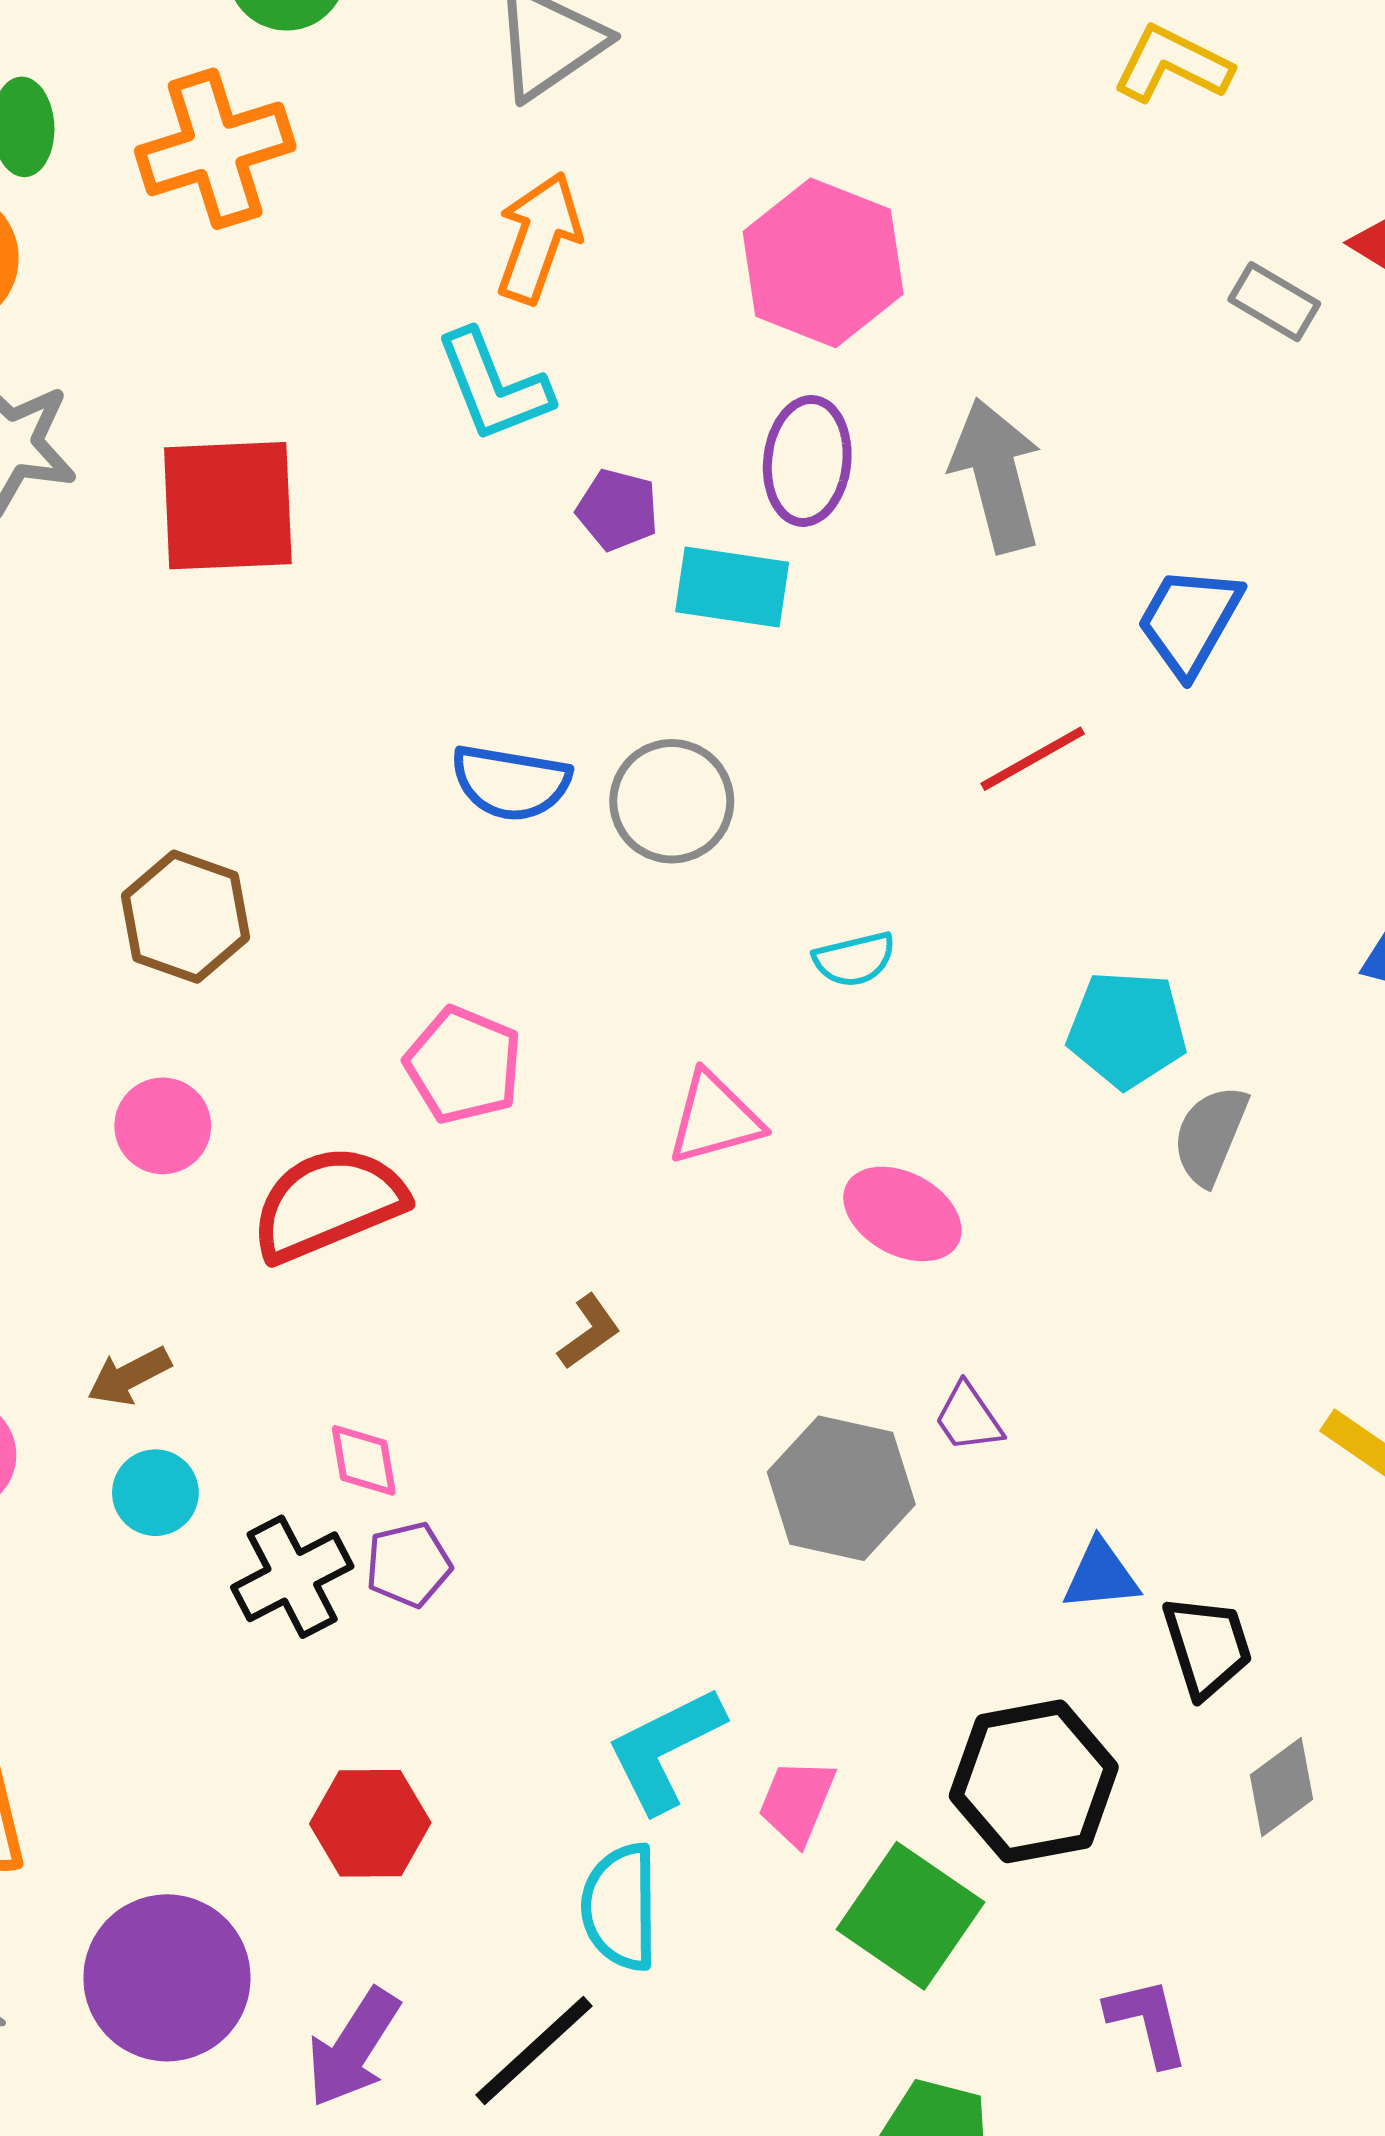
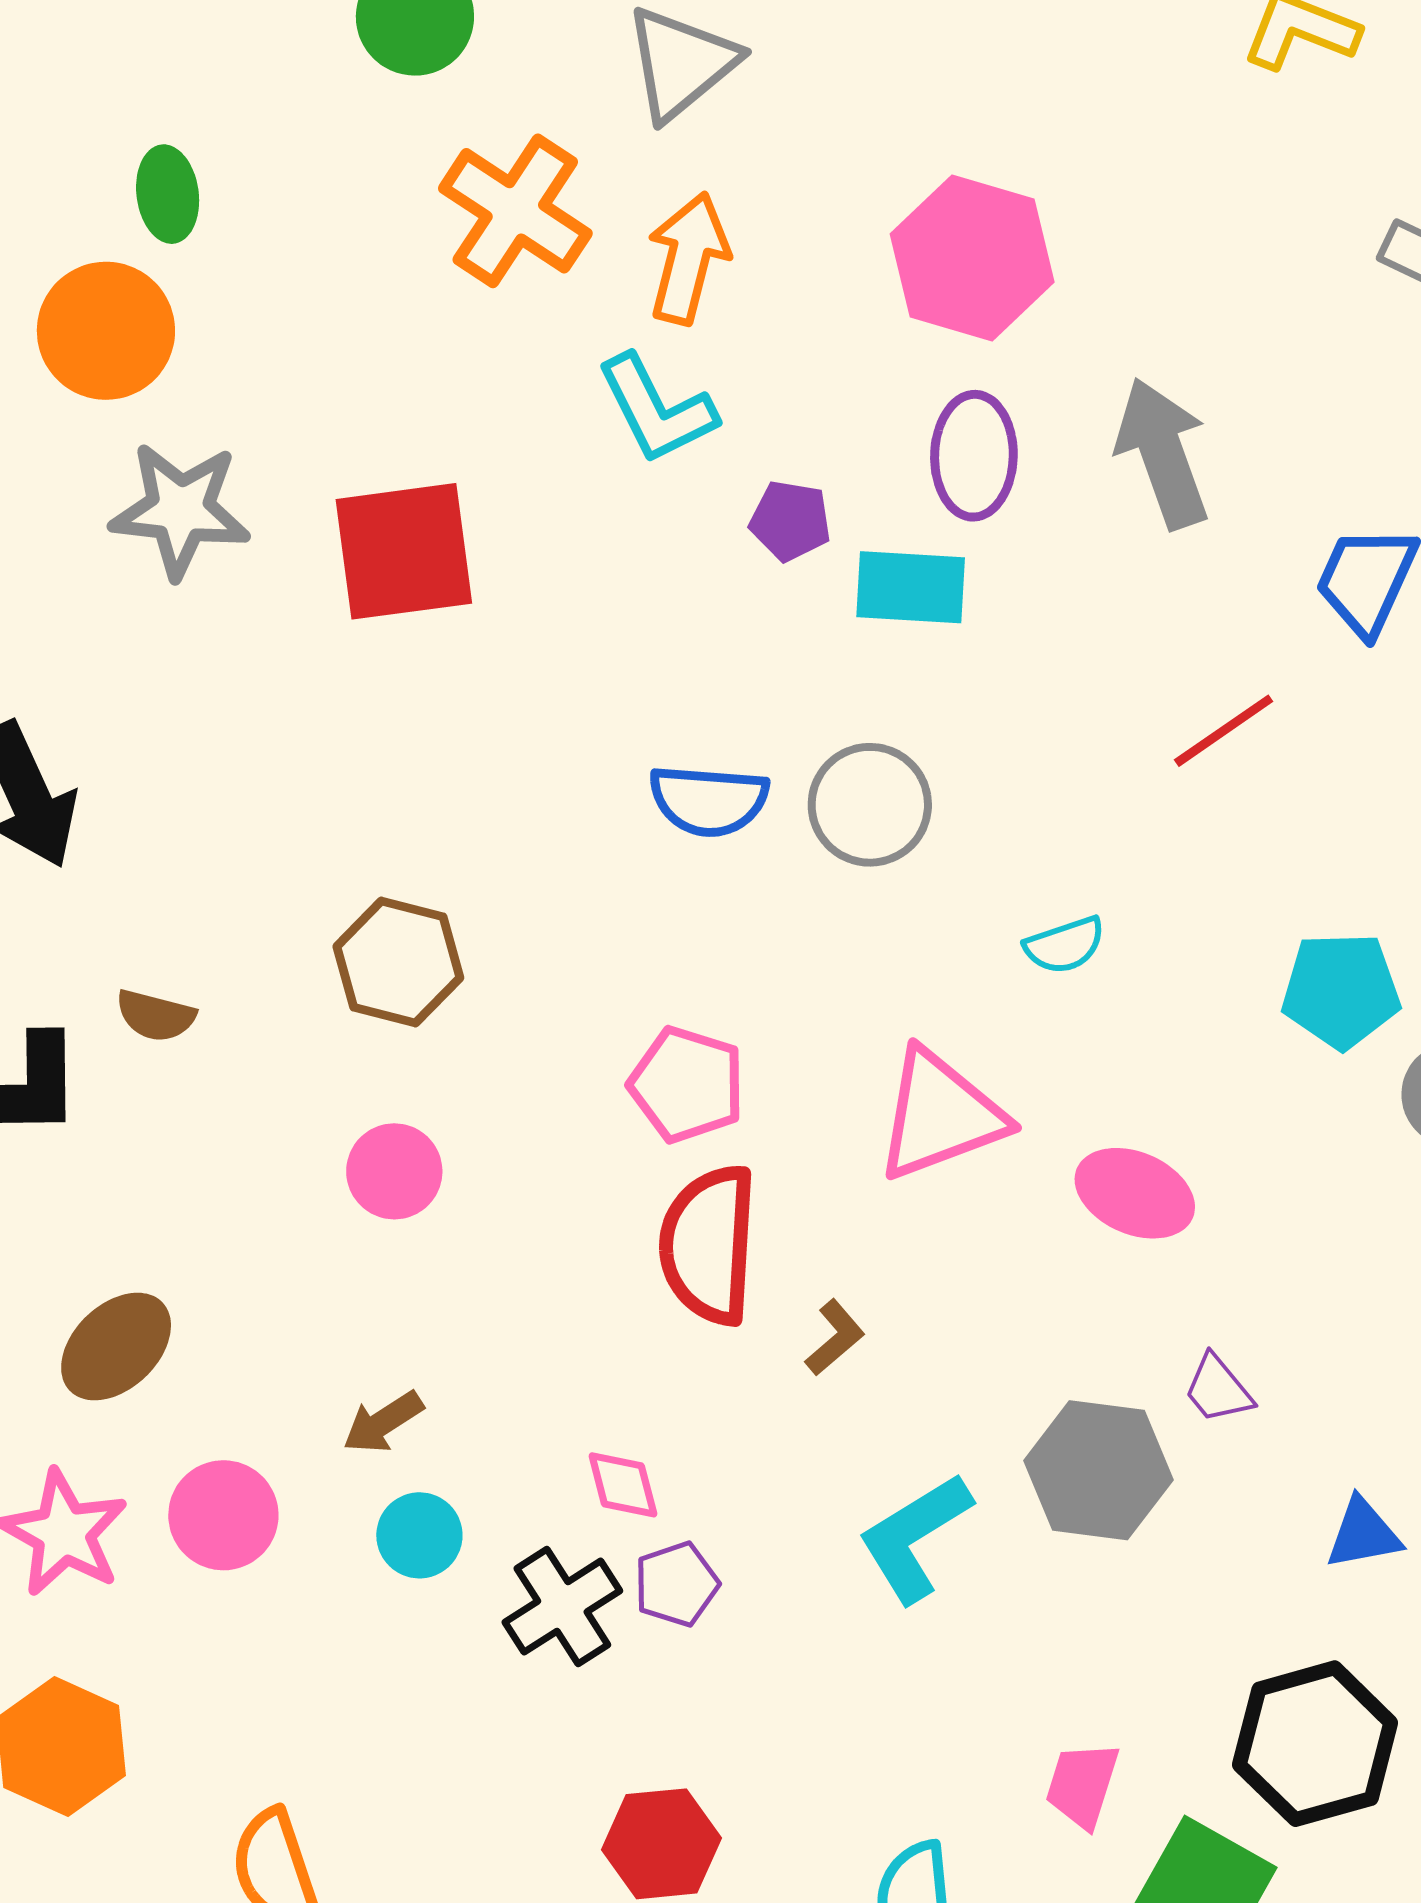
orange cross: (215, 149) -> (515, 211), moved, turned -34
pink triangle: (715, 1118) -> (940, 1115), size x1.4
red semicircle: (328, 1204) -> (709, 1245), moved, turned -59
cyan L-shape: (665, 1749) -> (915, 1537), moved

